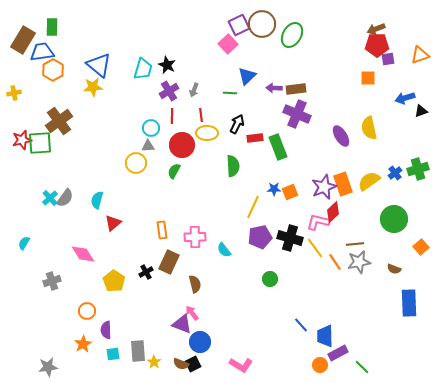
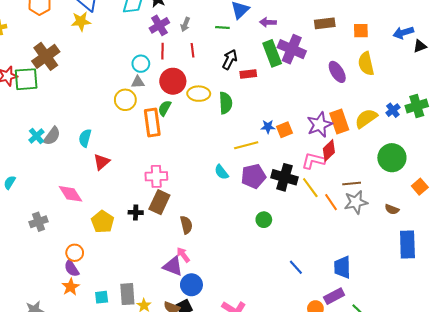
orange square: (368, 78) -> (361, 31), moved
brown rectangle: (296, 89) -> (325, 23), moved
yellow ellipse: (207, 133) -> (199, 94), moved
green rectangle: (278, 147) -> (272, 53), moved
yellow line: (253, 207) -> (246, 145), turned 50
orange rectangle: (162, 230) -> (152, 123), moved, size x1.5
pink cross: (195, 237) -> (156, 176), moved
cyan semicircle: (224, 250) -> (221, 172), moved
black cross: (146, 272) -> (136, 212), turned 32
purple semicircle: (106, 330) -> (72, 268), moved, turned -30
blue trapezoid: (325, 336) -> (342, 267), moved

